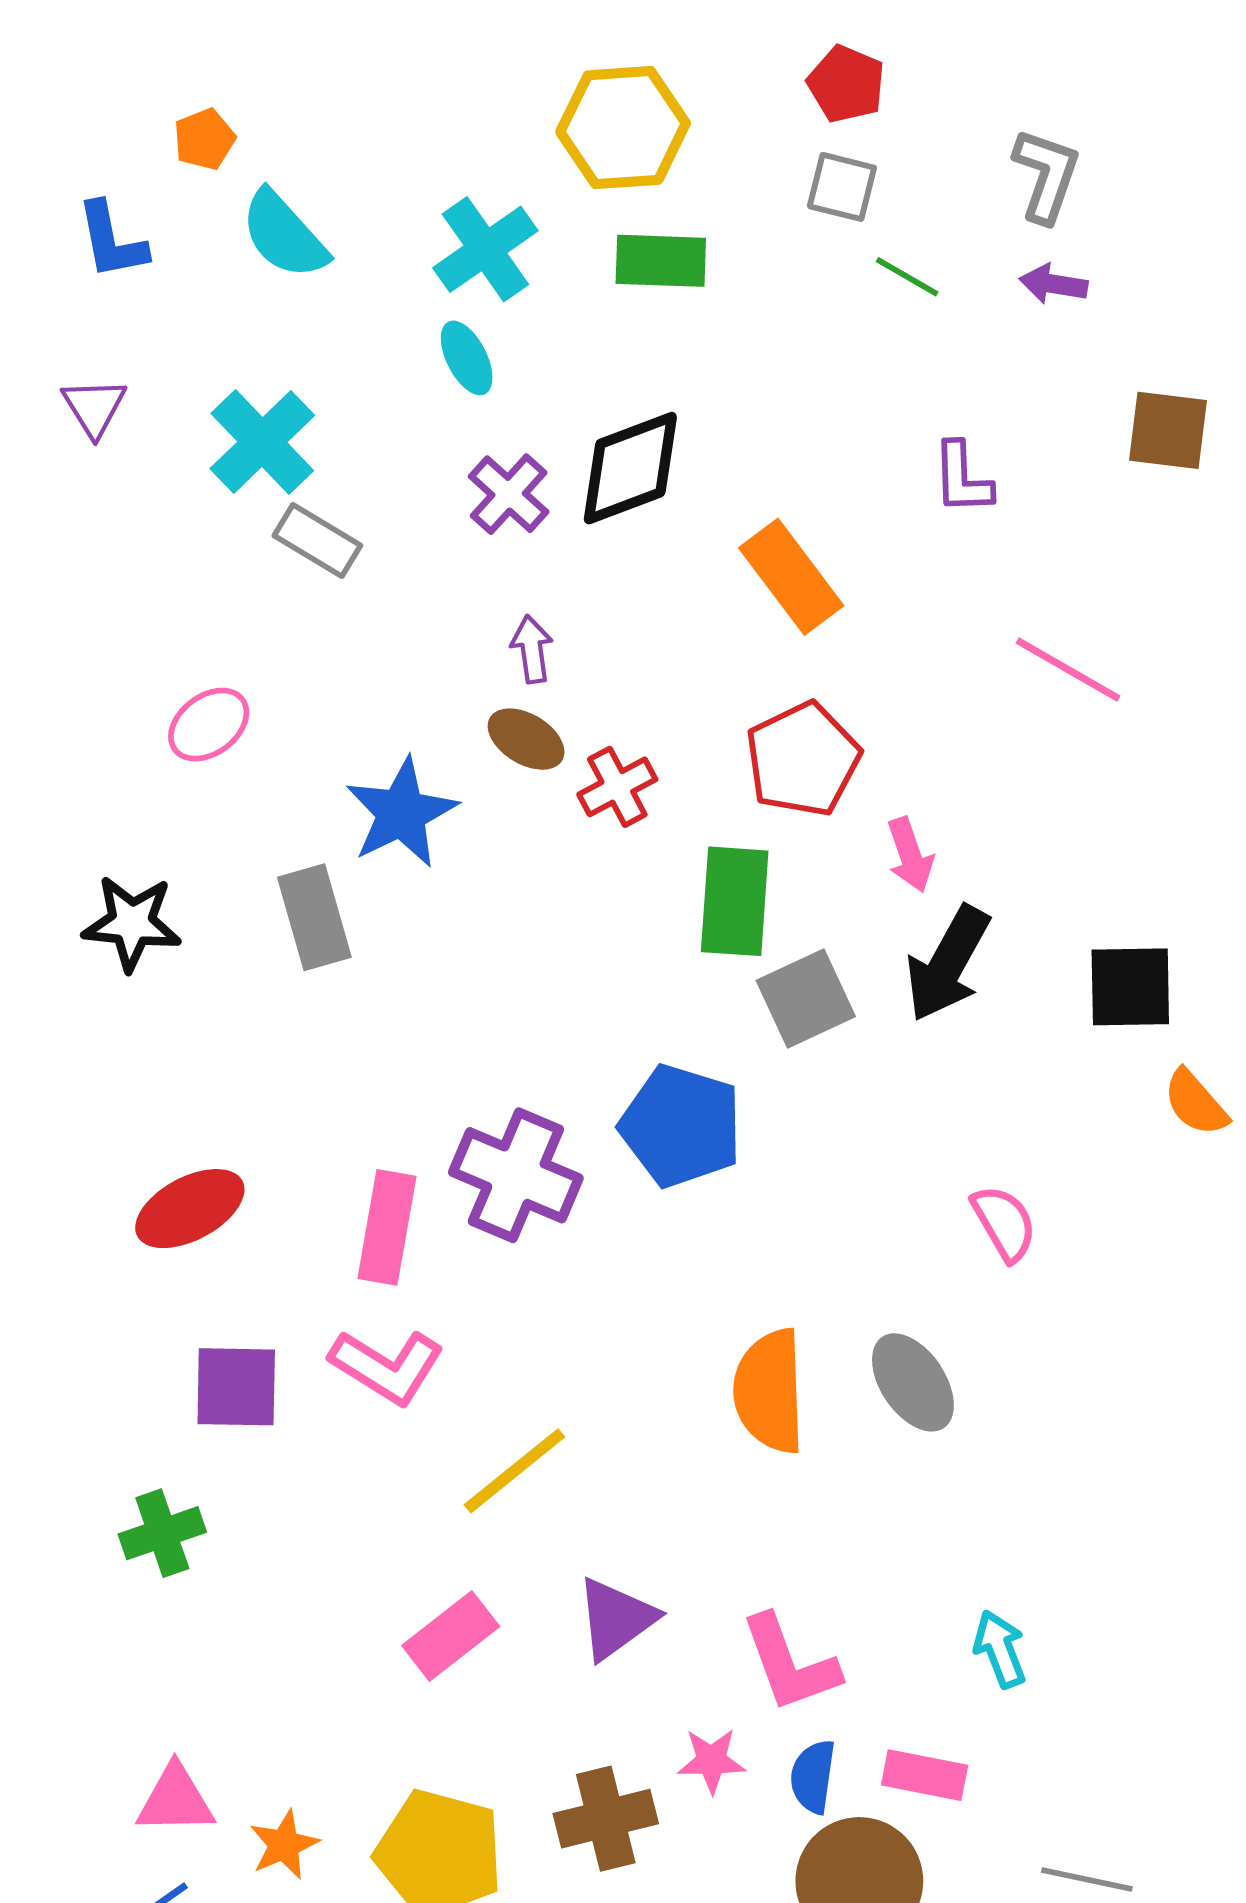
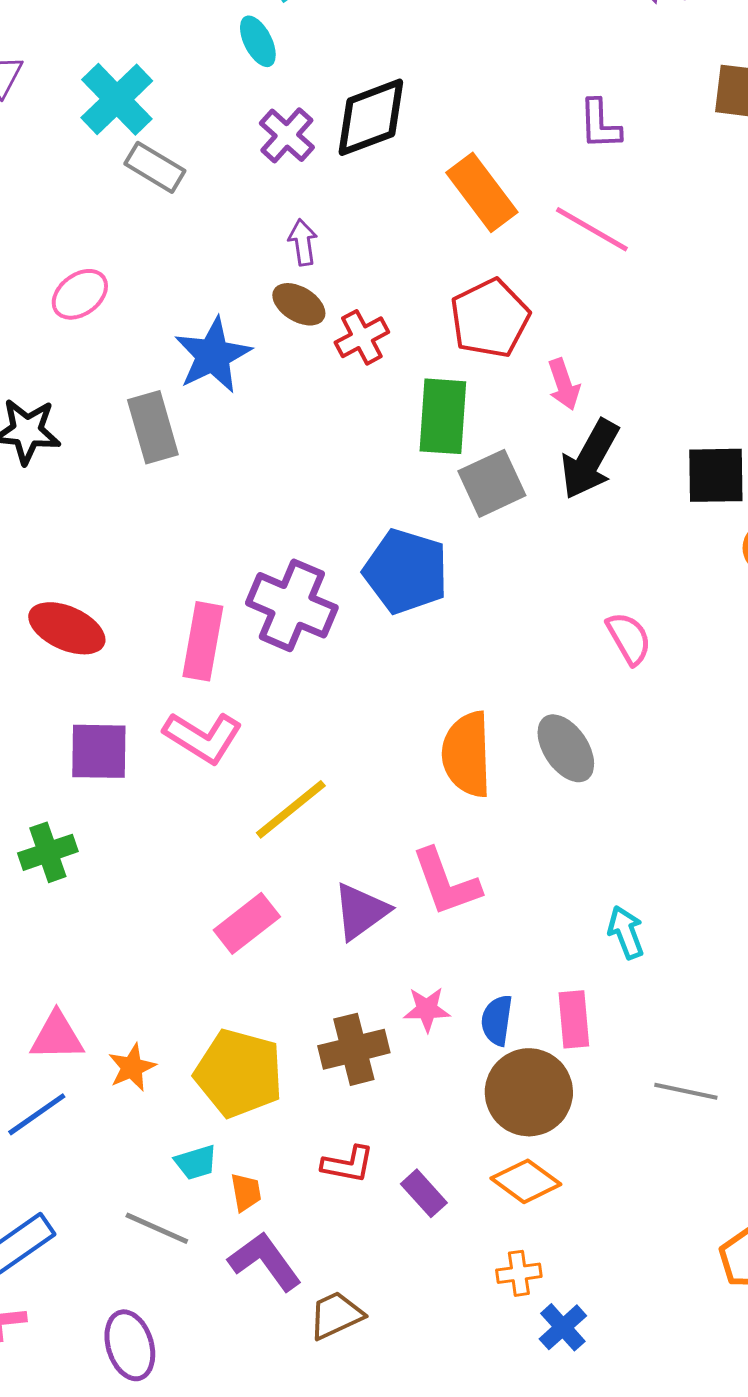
pink line: (1068, 669) -> (592, 229), moved
red ellipse: (190, 1209) -> (67, 628), turned 52
pink L-shape: (790, 1664) -> (446, 882), moved
pink rectangle: (925, 1775) -> (574, 1019), turned 74

